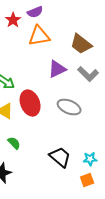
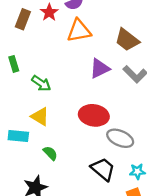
red ellipse: (30, 103) -> (94, 115), moved, turned -60
gray ellipse: (69, 107) -> (120, 138), moved

